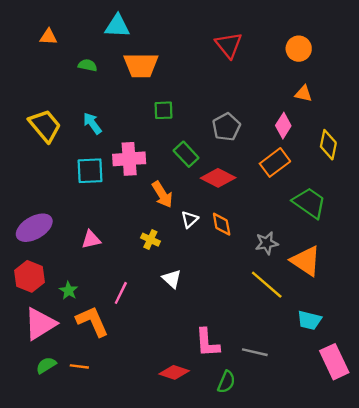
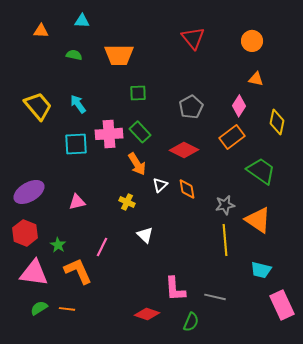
cyan triangle: (117, 26) -> (82, 21), moved, size x0.7
green rectangle: (186, 154) -> (140, 132), moved
yellow line: (267, 285) -> (225, 240), turned 44
pink triangle: (40, 324) -> (34, 273), turned 40

